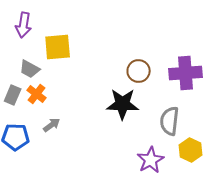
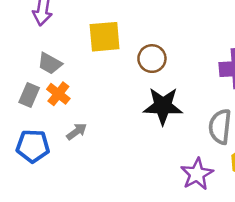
yellow square: (58, 47) -> (105, 37), moved
brown circle: (139, 71) -> (152, 59), moved

